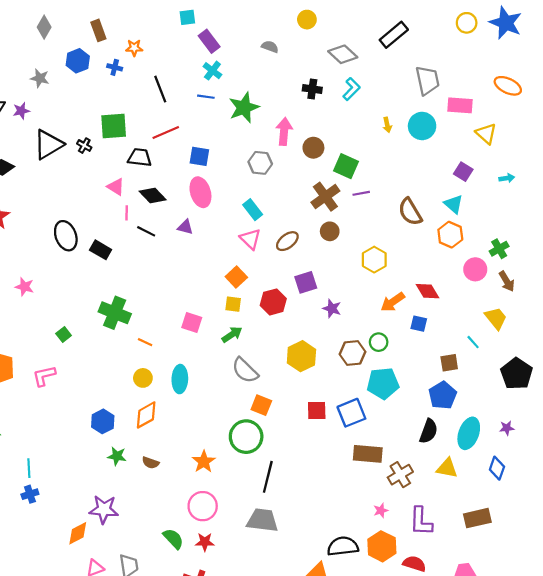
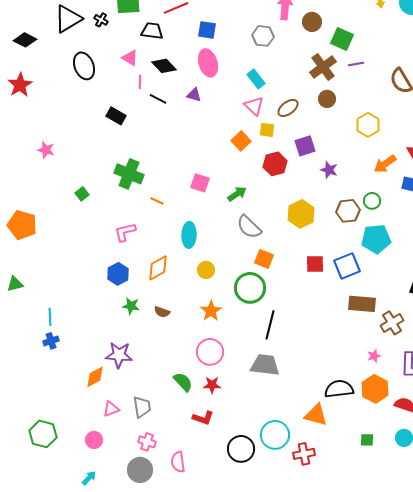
black ellipse: (66, 236) -> (84, 66), moved
yellow square: (233, 304) -> (267, 130), moved
pink L-shape: (44, 376) -> (125, 232), moved
yellow circle: (143, 378) -> (206, 270), moved

